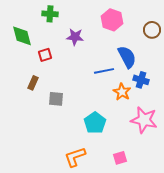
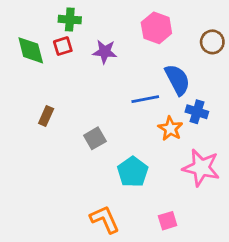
red square: (45, 55) -> (63, 46), moved
gray square: (56, 99) -> (95, 138), moved, turned -35
orange L-shape: (75, 157) -> (105, 219), turned 85

